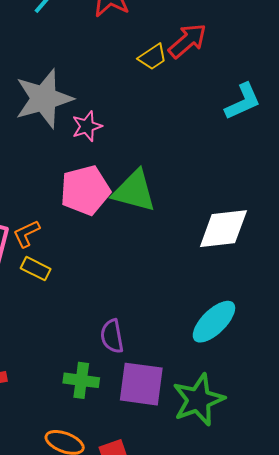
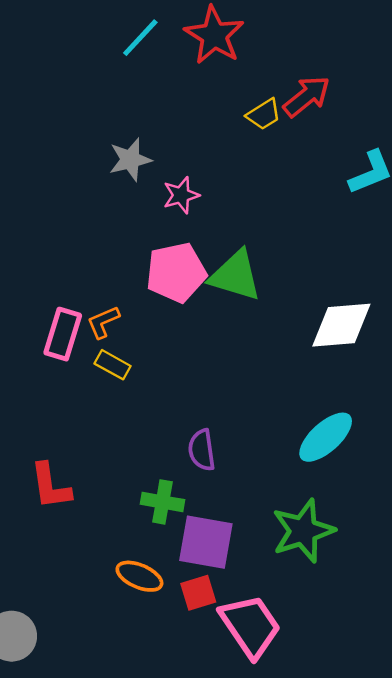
gray star: (44, 99) -> (130, 160), size x0.6
purple square: (141, 384) -> (206, 542), moved

